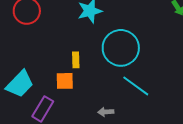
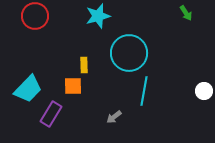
cyan line: (136, 86) -> (144, 91), turned 64
gray arrow: (106, 112) -> (114, 117), turned -35

